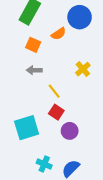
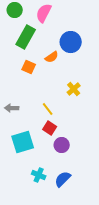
gray arrow: (34, 70) -> (12, 108), moved

